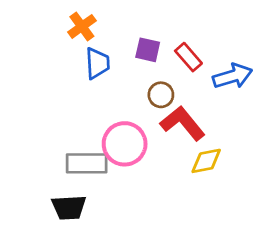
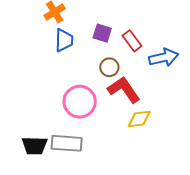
gray rectangle: (87, 163) -> (67, 143), moved

